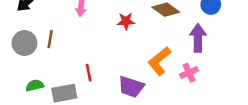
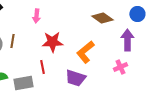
red star: (126, 21) -> (52, 42), moved, size x1.5
orange L-shape: (159, 61) -> (85, 52), moved

